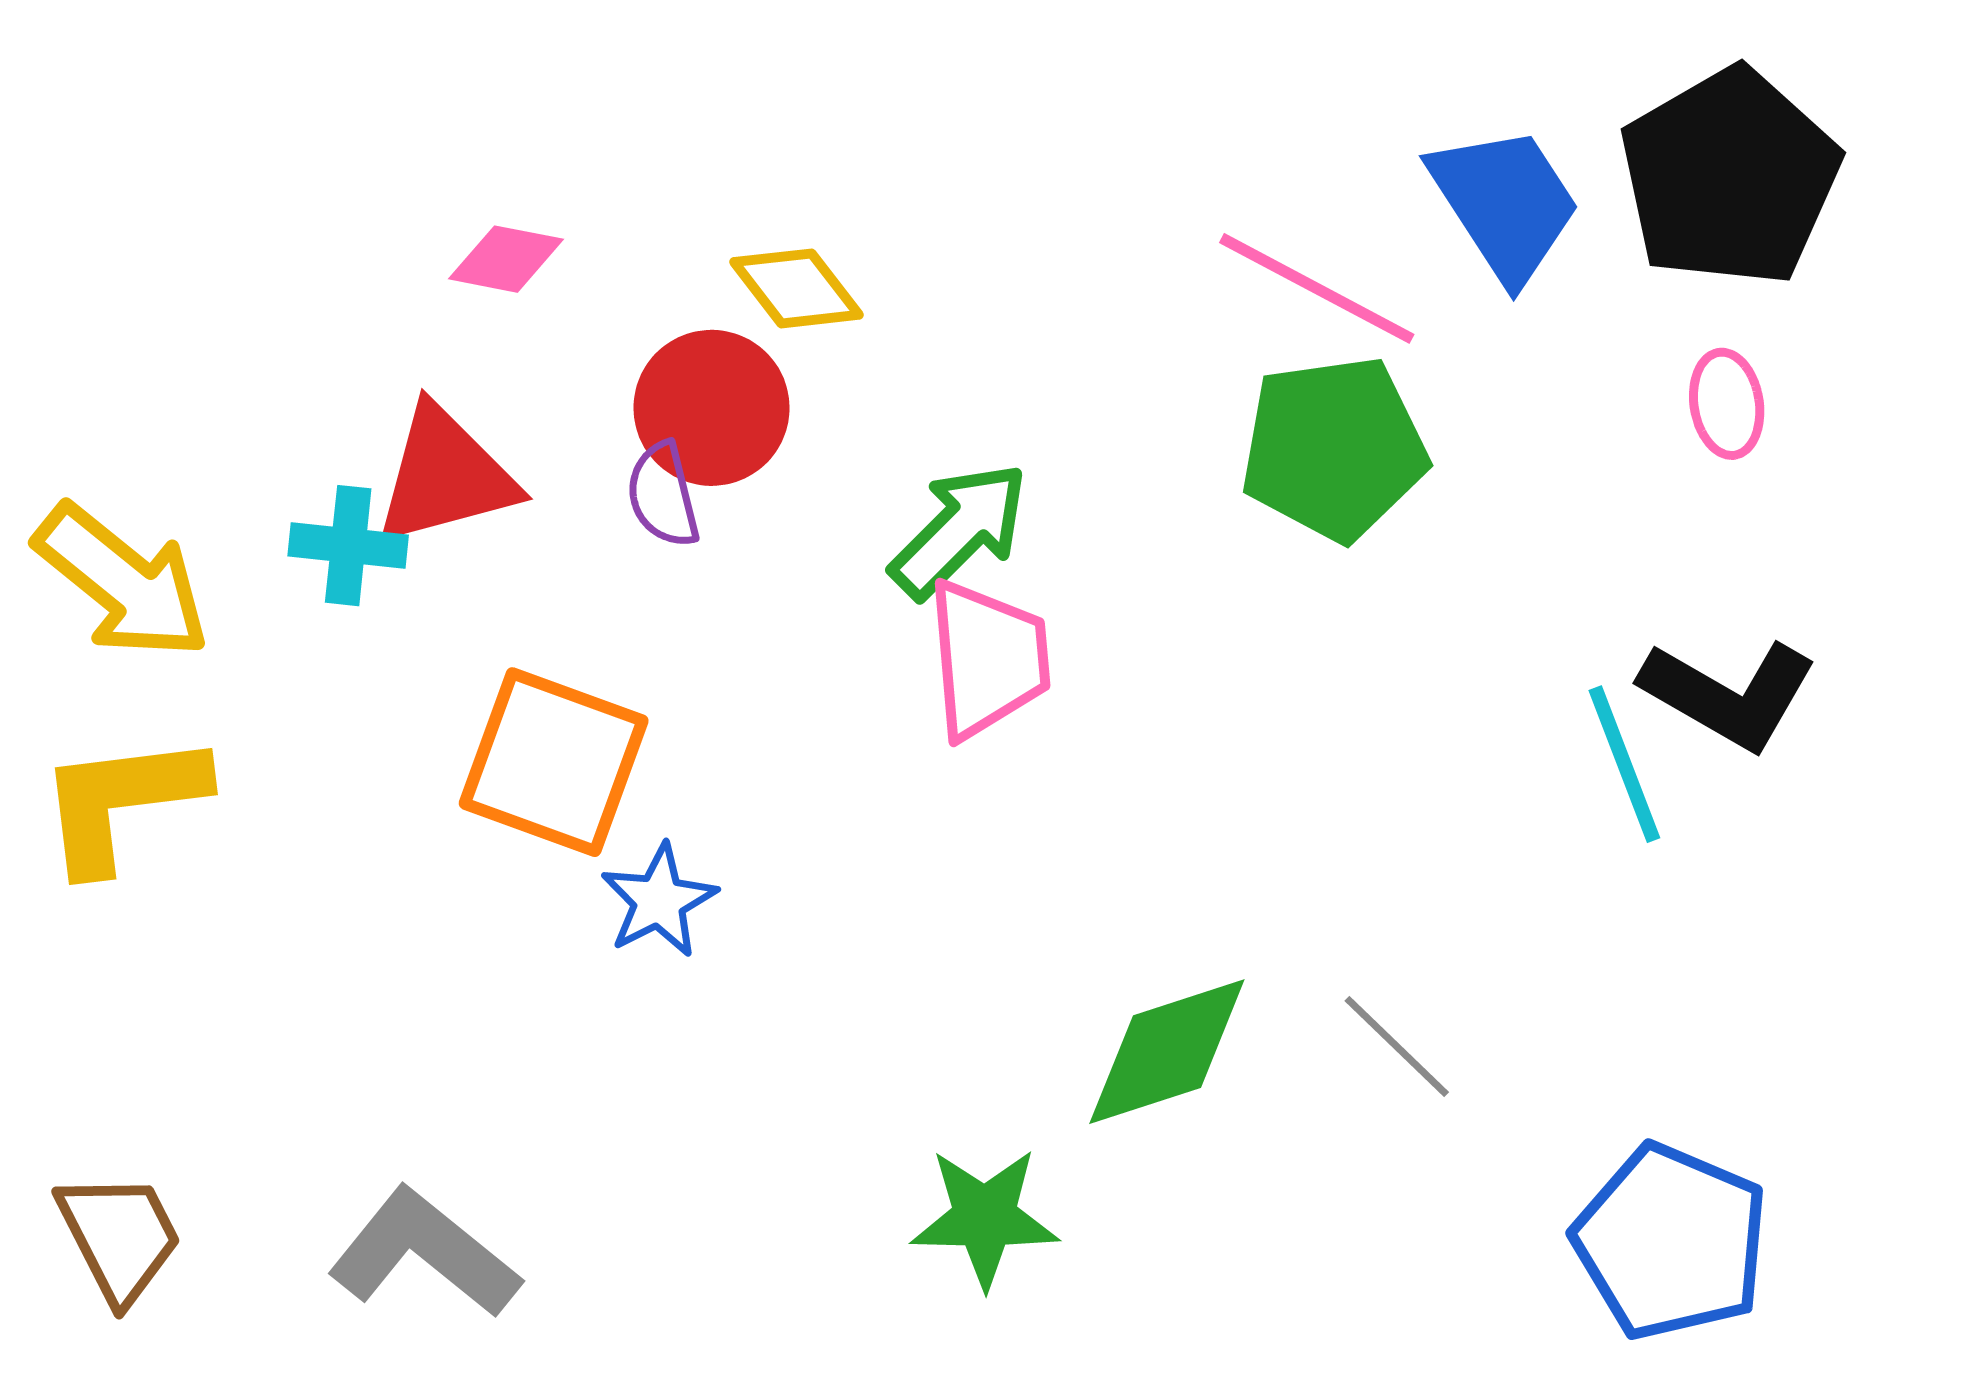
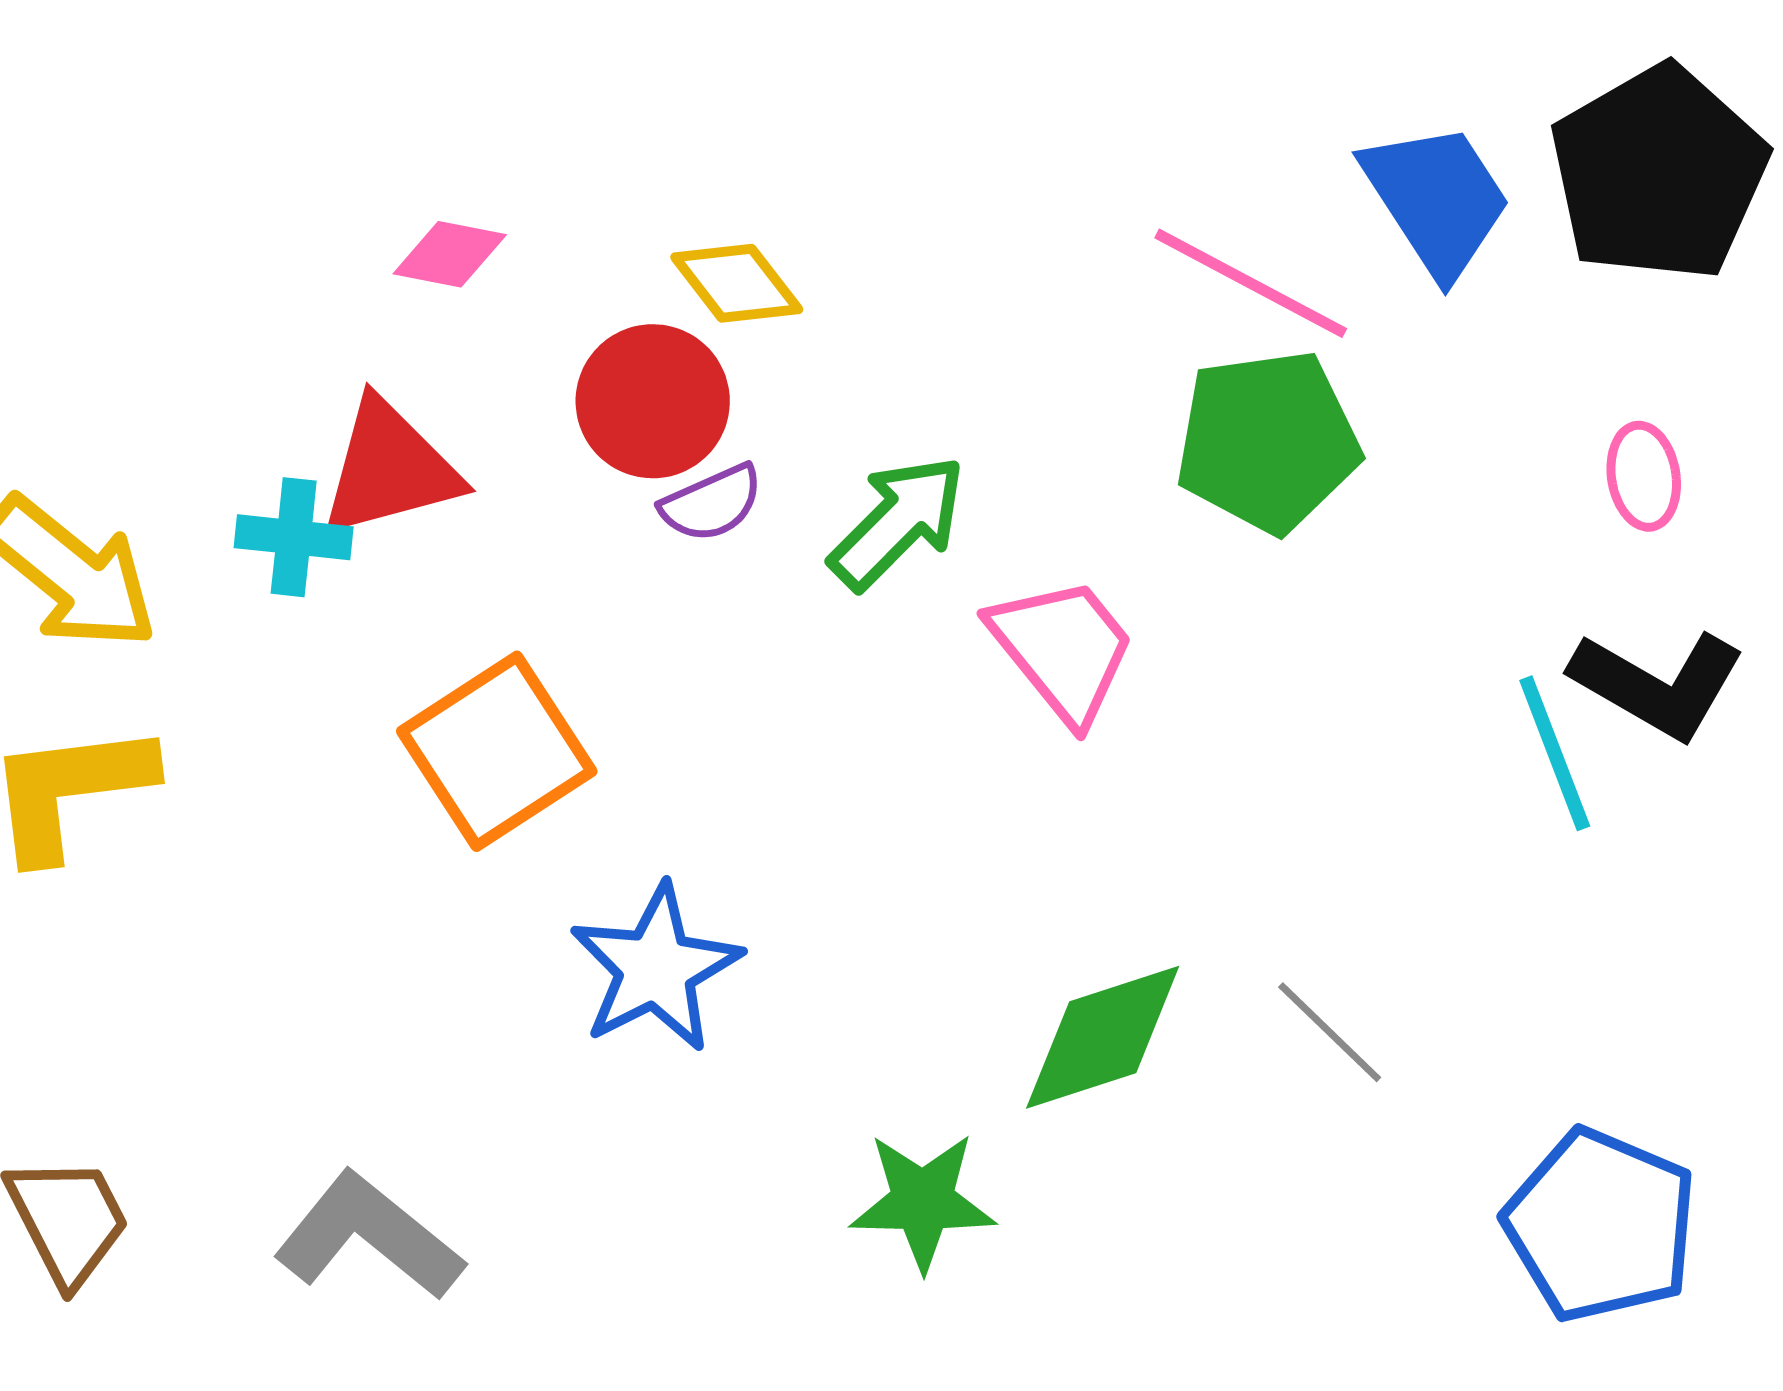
pink ellipse: (1727, 404) -> (1644, 476), moved
purple semicircle: (663, 495) -> (712, 503), moved, turned -100
pink trapezoid: (988, 659) -> (1063, 649), moved, turned -34
orange square: (554, 762) -> (497, 751), turned 37
blue star: (659, 901) -> (656, 968), moved, size x1.5

